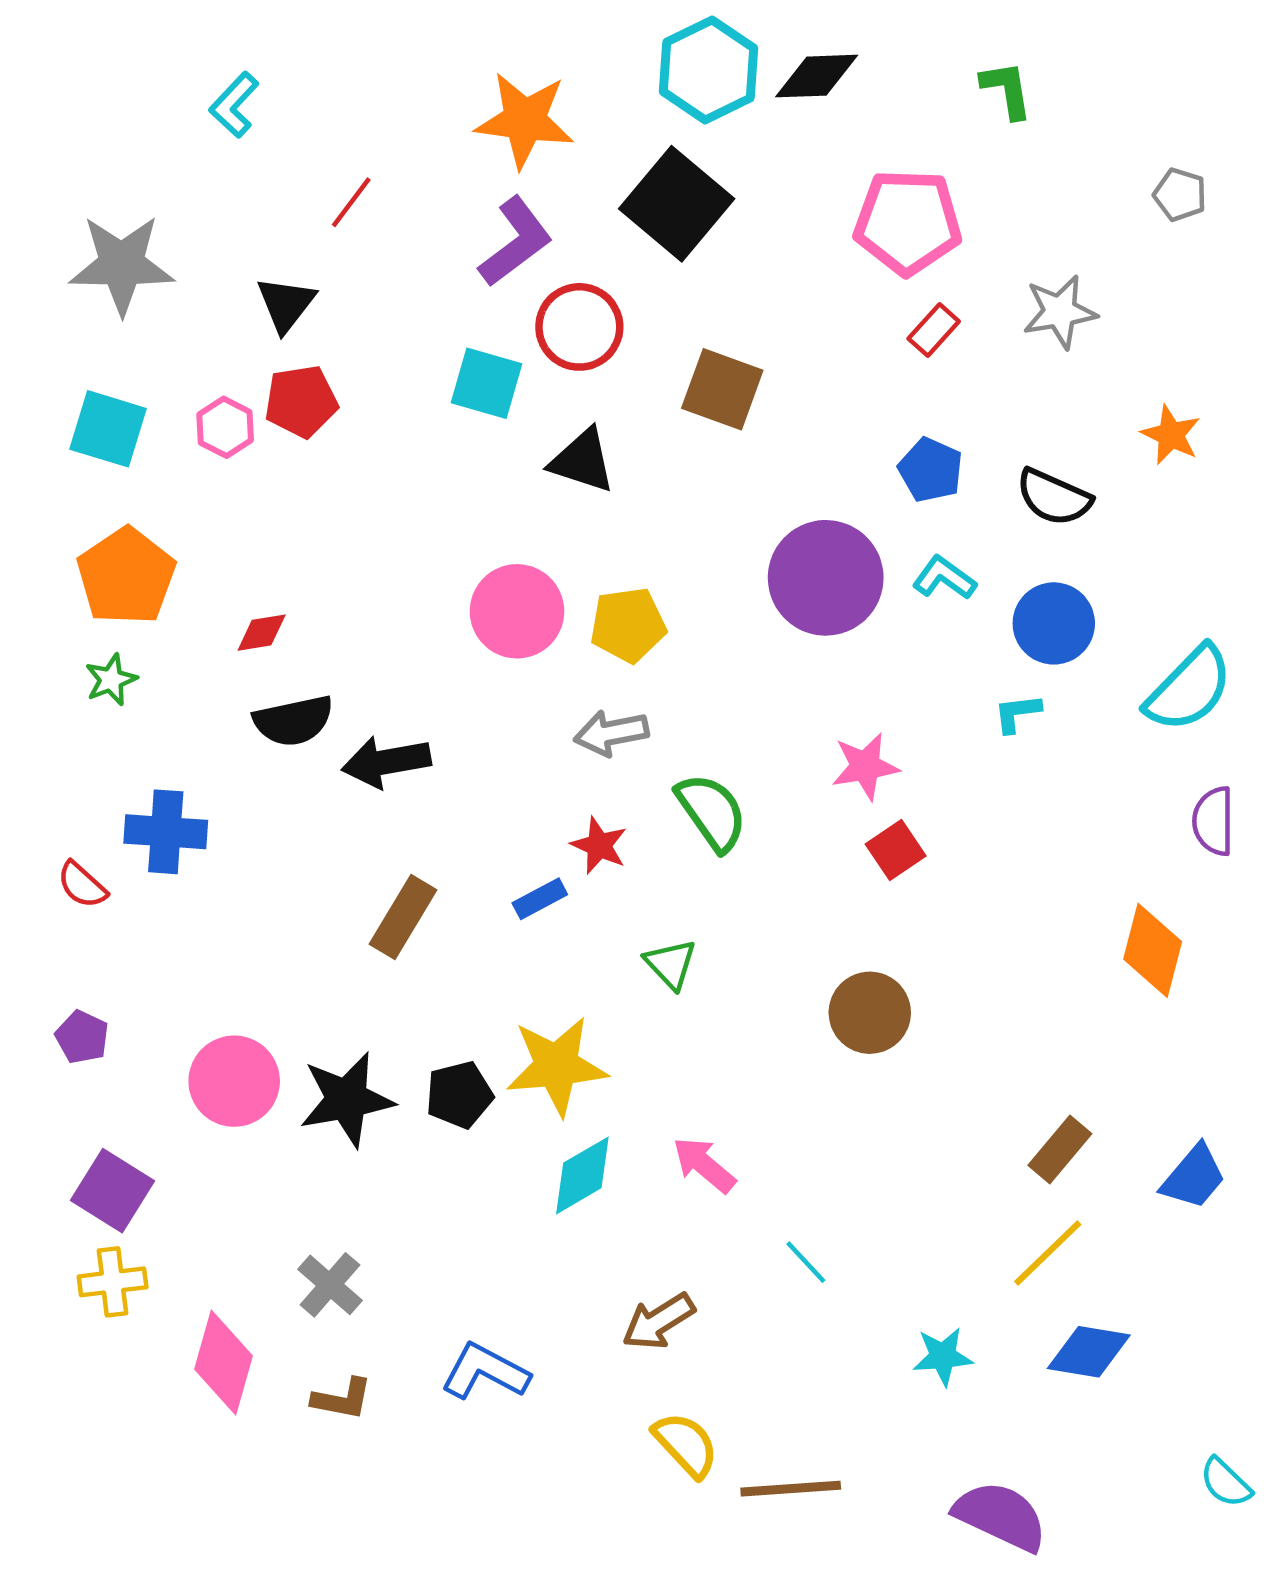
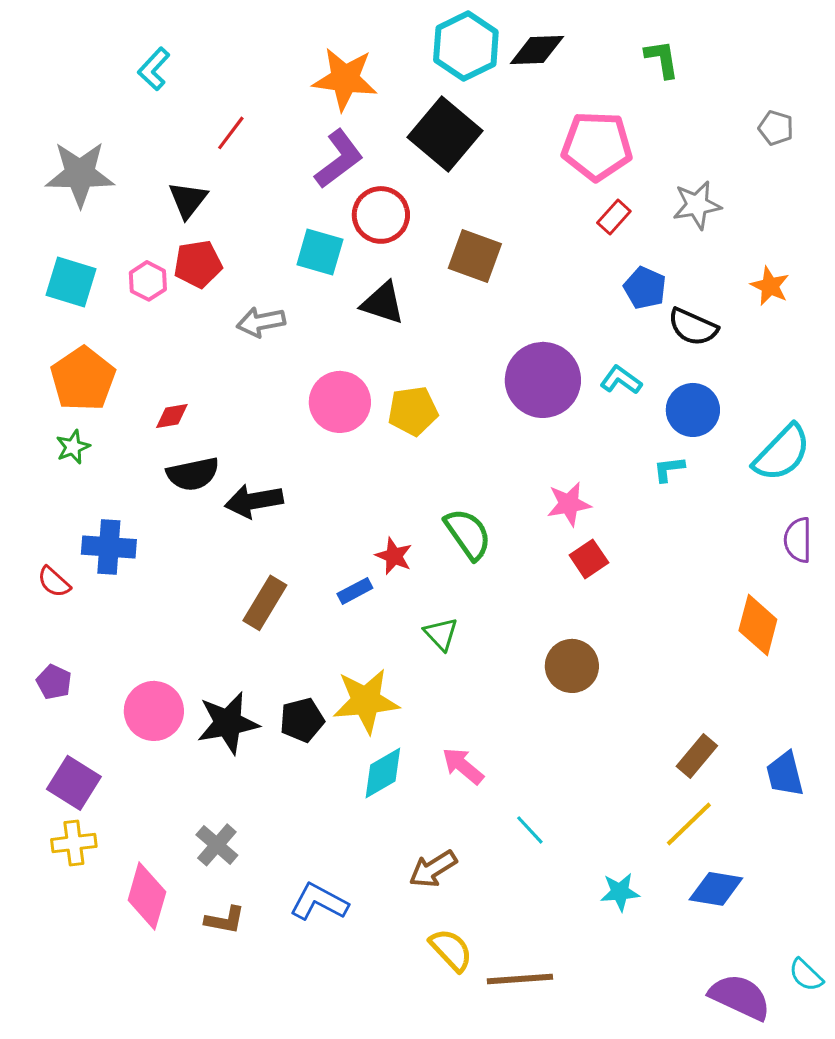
blue pentagon: (931, 470) -> (645, 288), moved
gray arrow: (611, 733) -> (261, 322), moved
blue trapezoid: (1194, 1177) -> (785, 774), turned 126
purple semicircle: (1001, 1516) -> (740, 997), moved

